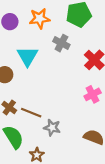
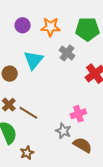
pink cross: (93, 94) -> (78, 114), moved
gray star: (52, 128) -> (63, 131), moved

